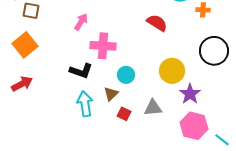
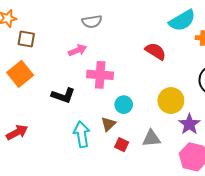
pink arrow: (81, 22) -> (78, 50), turned 36
black L-shape: (81, 71) -> (63, 95), moved
red arrow: (22, 84) -> (17, 132), moved

